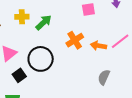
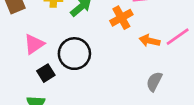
orange cross: (75, 40) -> (121, 18), moved

